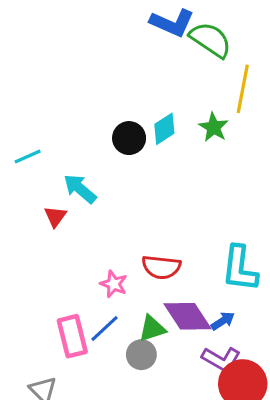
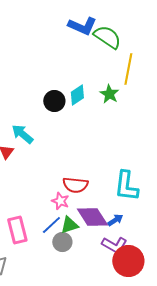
pink star: (114, 284) -> (60, 201), moved
blue line: (104, 329) -> (51, 225), moved

